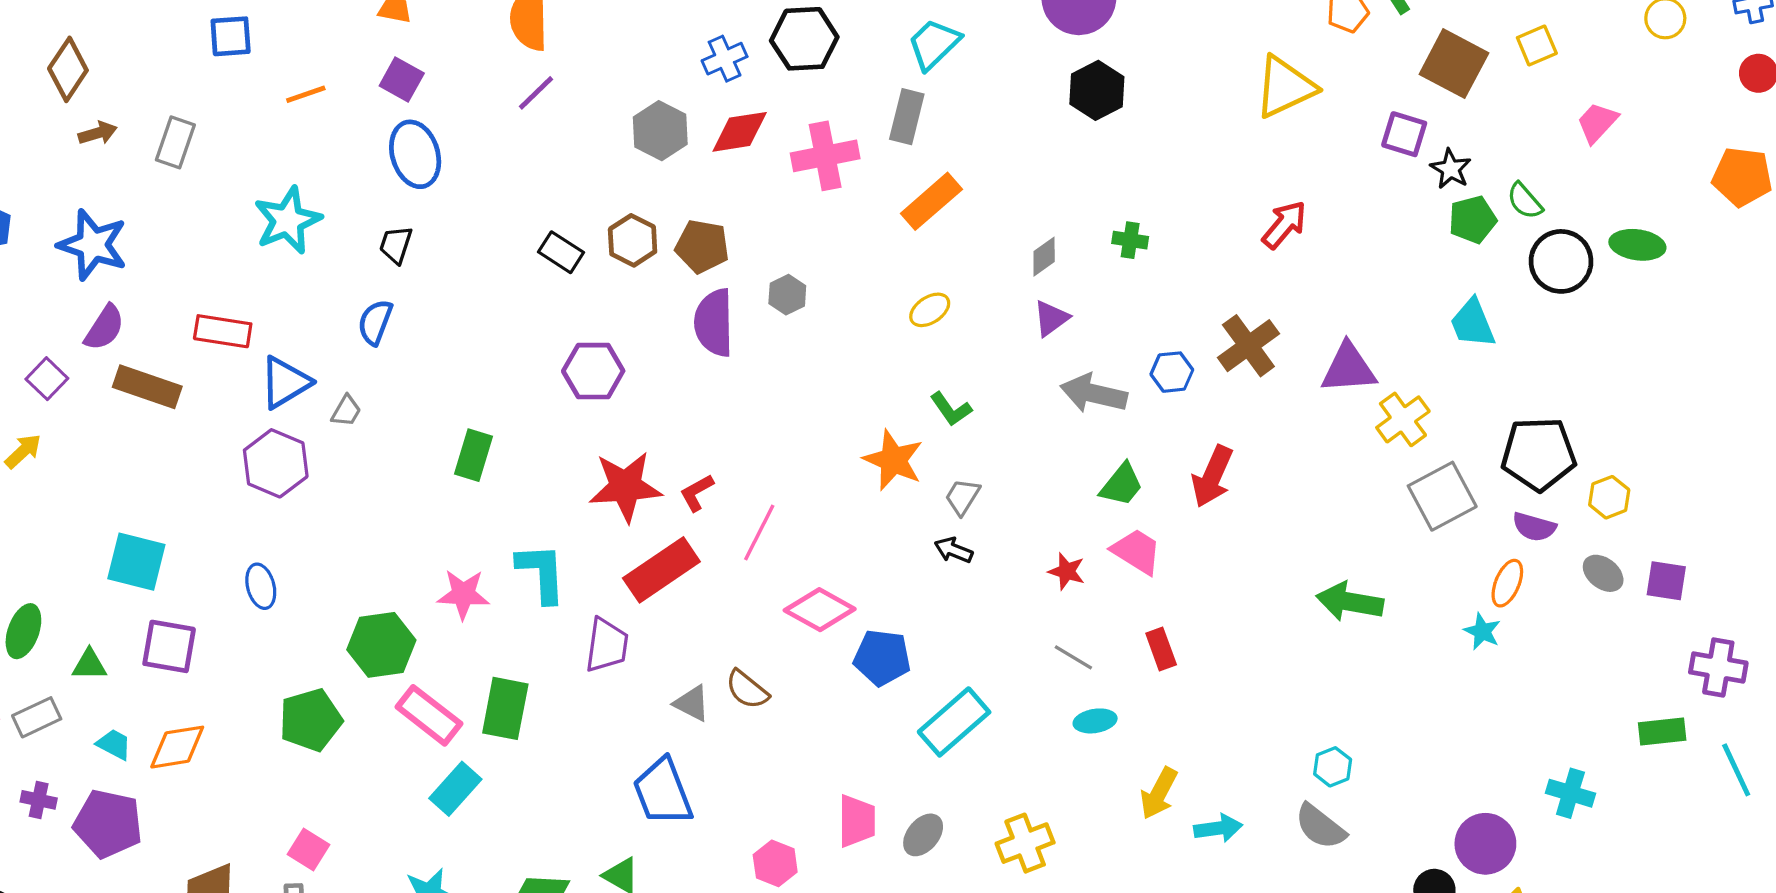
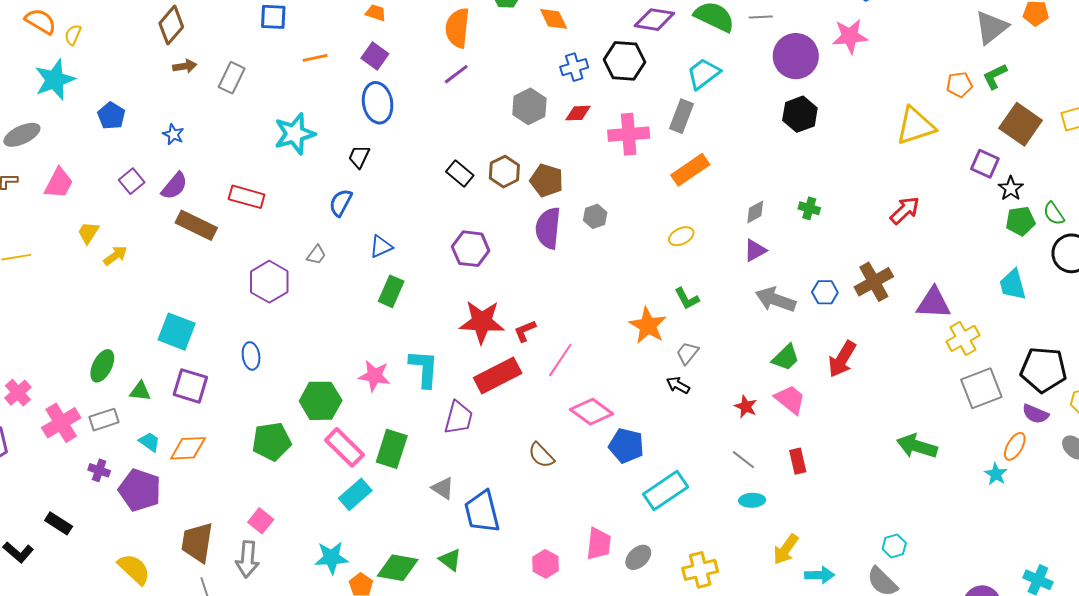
red diamond: (740, 132) -> (578, 113), size x0.7
blue star: (93, 245) -> (173, 134), size x0.5
purple square: (47, 379) -> (132, 181), moved
blue triangle: (285, 382) -> (381, 247), moved, size x0.7
gray triangle: (692, 703) -> (443, 488), moved

